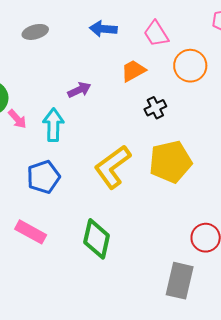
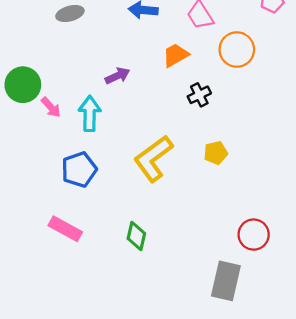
yellow pentagon: (170, 162) -> (216, 153), size x0.5
green diamond: (97, 239) -> (136, 236), size x0.7

